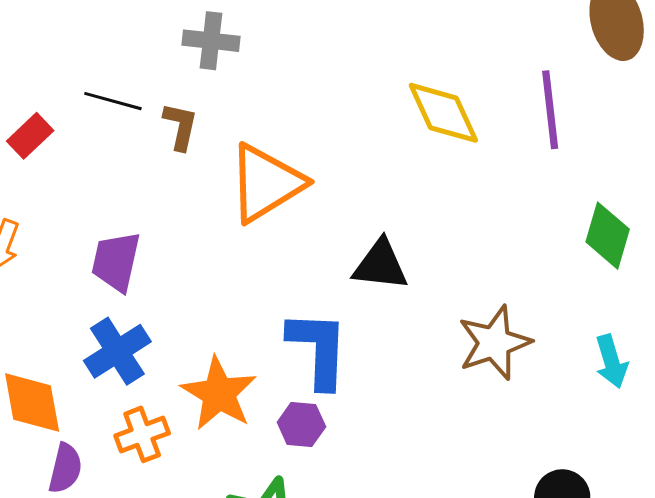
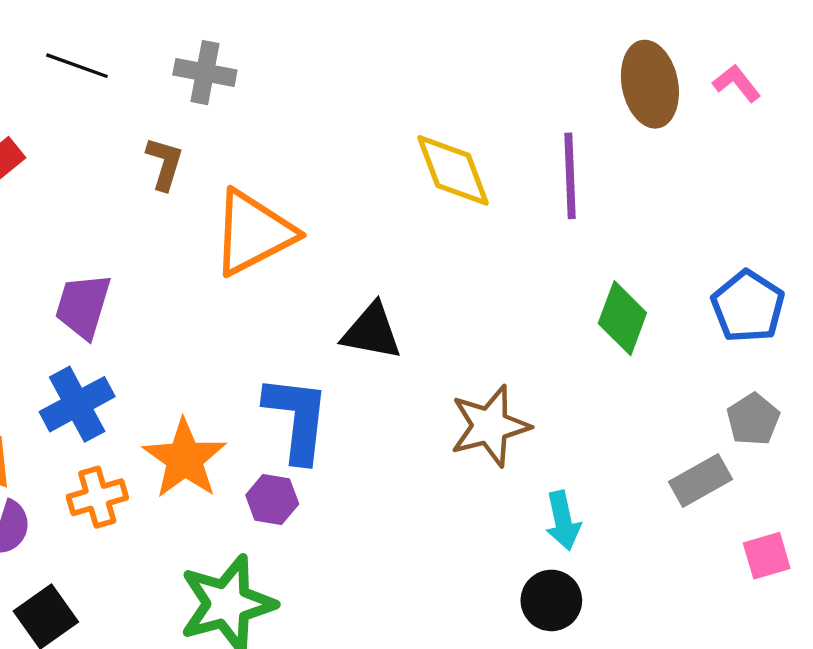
black line: (113, 101) -> (77, 66), moved
cyan arrow: (611, 361) -> (563, 520), moved

